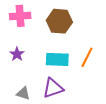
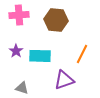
cyan rectangle: (57, 59) -> (40, 56), moved
purple triangle: (53, 88) -> (64, 80), moved

